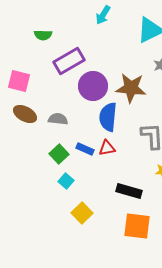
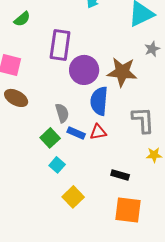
green semicircle: (43, 35) -> (22, 19), moved, turned -42
purple rectangle: (69, 61) -> (60, 45), turned -52
gray semicircle: (58, 119) -> (62, 113), moved, turned 66
black rectangle: (129, 191) -> (120, 175), size x0.7

